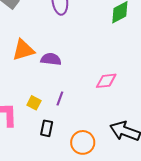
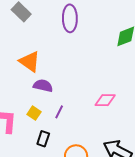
orange triangle: (23, 50) -> (30, 62), turned 45
purple semicircle: (51, 59) -> (43, 86), moved

